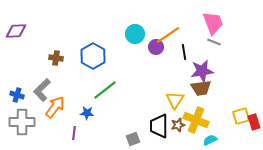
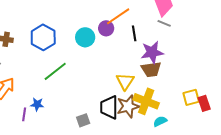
cyan circle: (135, 34) -> (85, 37), moved
blue star: (87, 113) -> (37, 104), moved
brown star: (178, 125) -> (128, 106), size x1.6

